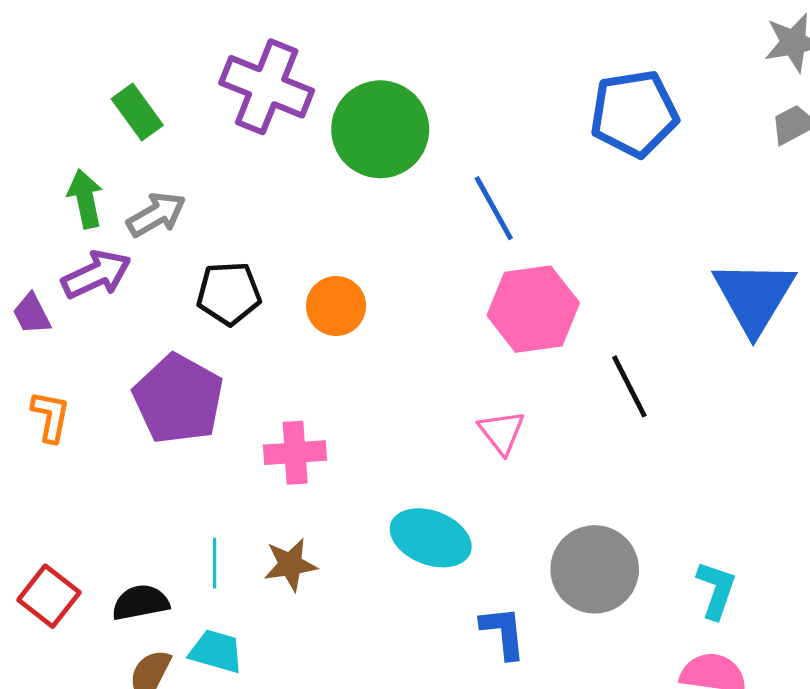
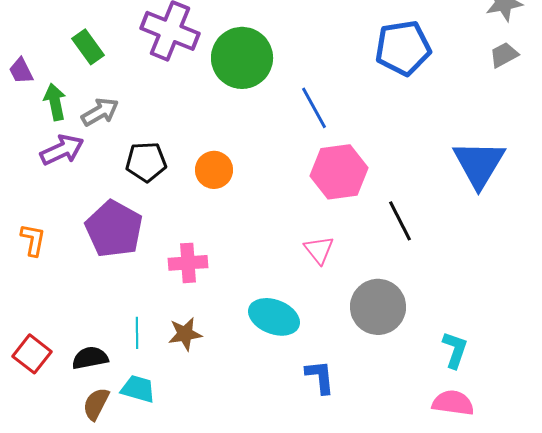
purple trapezoid: (32, 314) -> (21, 71), moved
gray circle: (595, 569) -> (378, 307), moved

